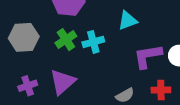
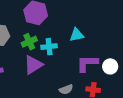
purple triangle: (62, 82) -> (33, 65), moved

